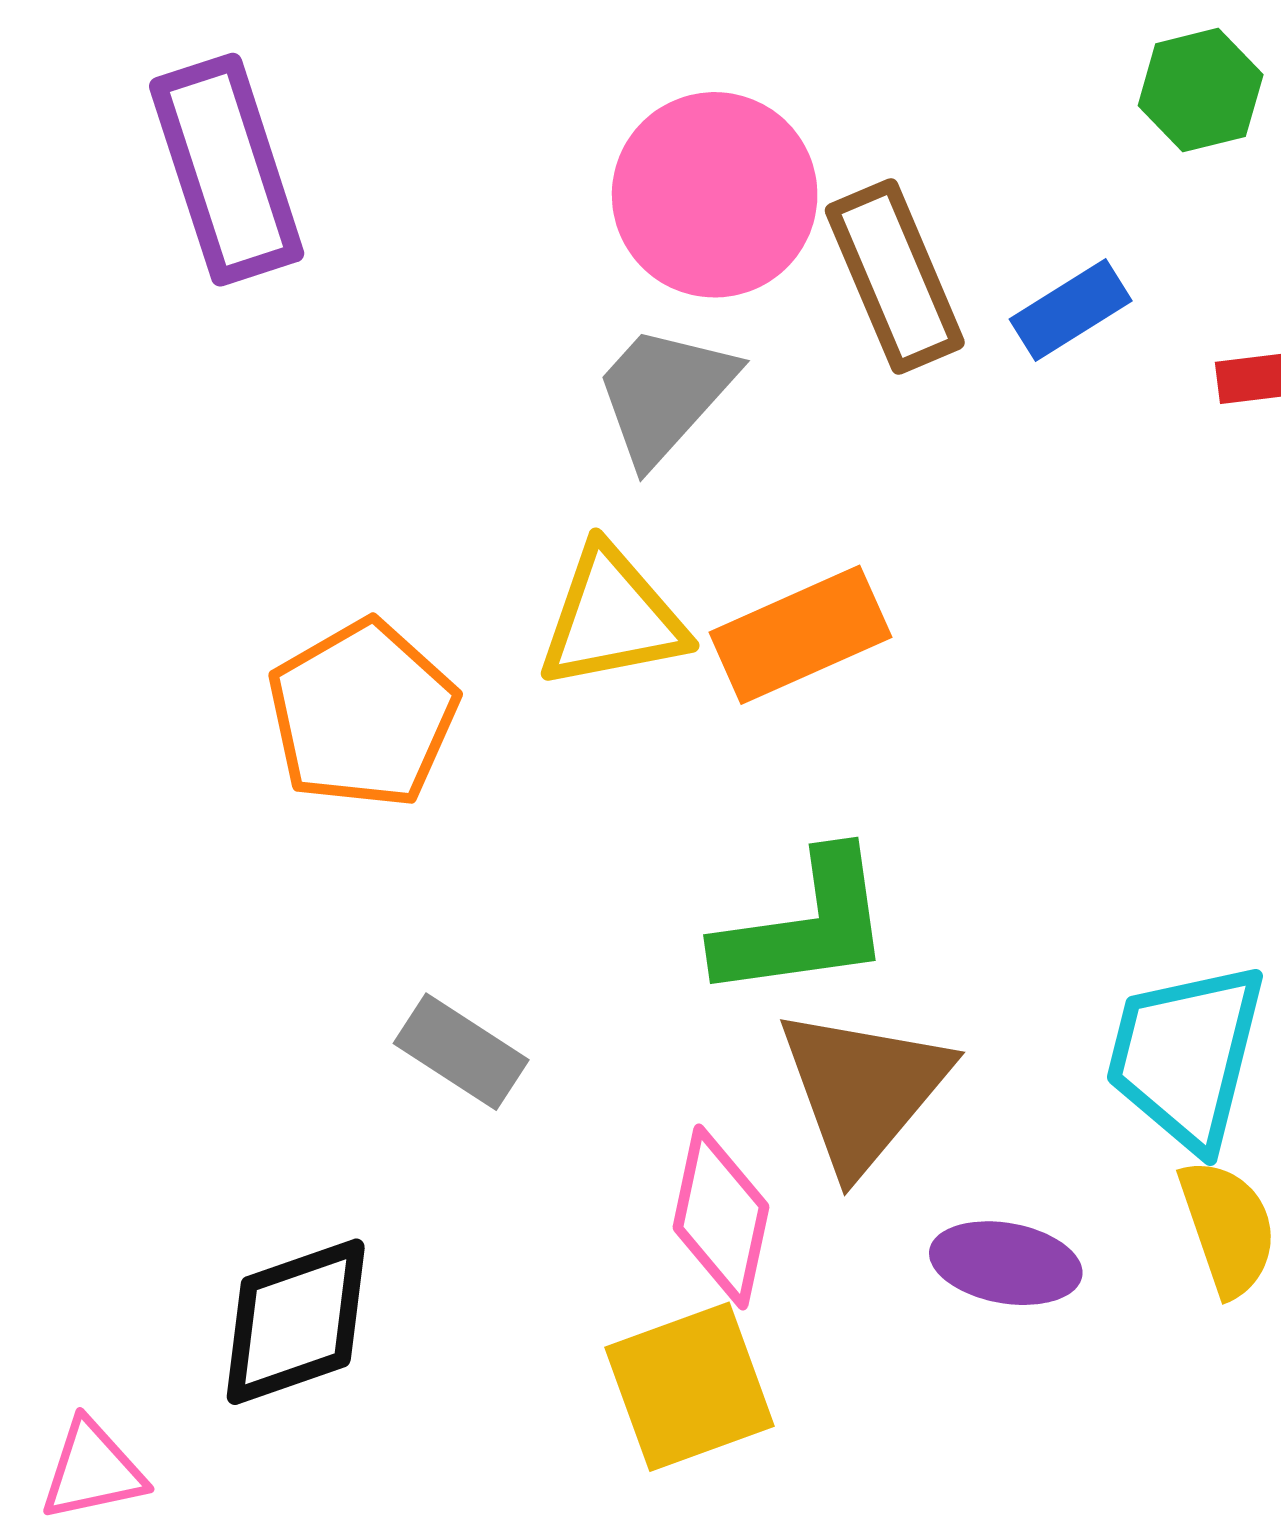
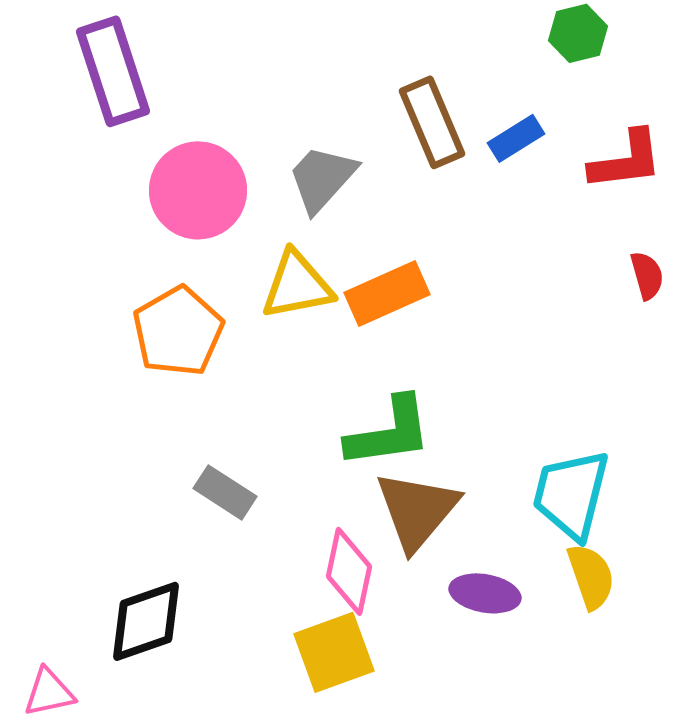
pink circle: (715, 195) -> (198, 190), moved

